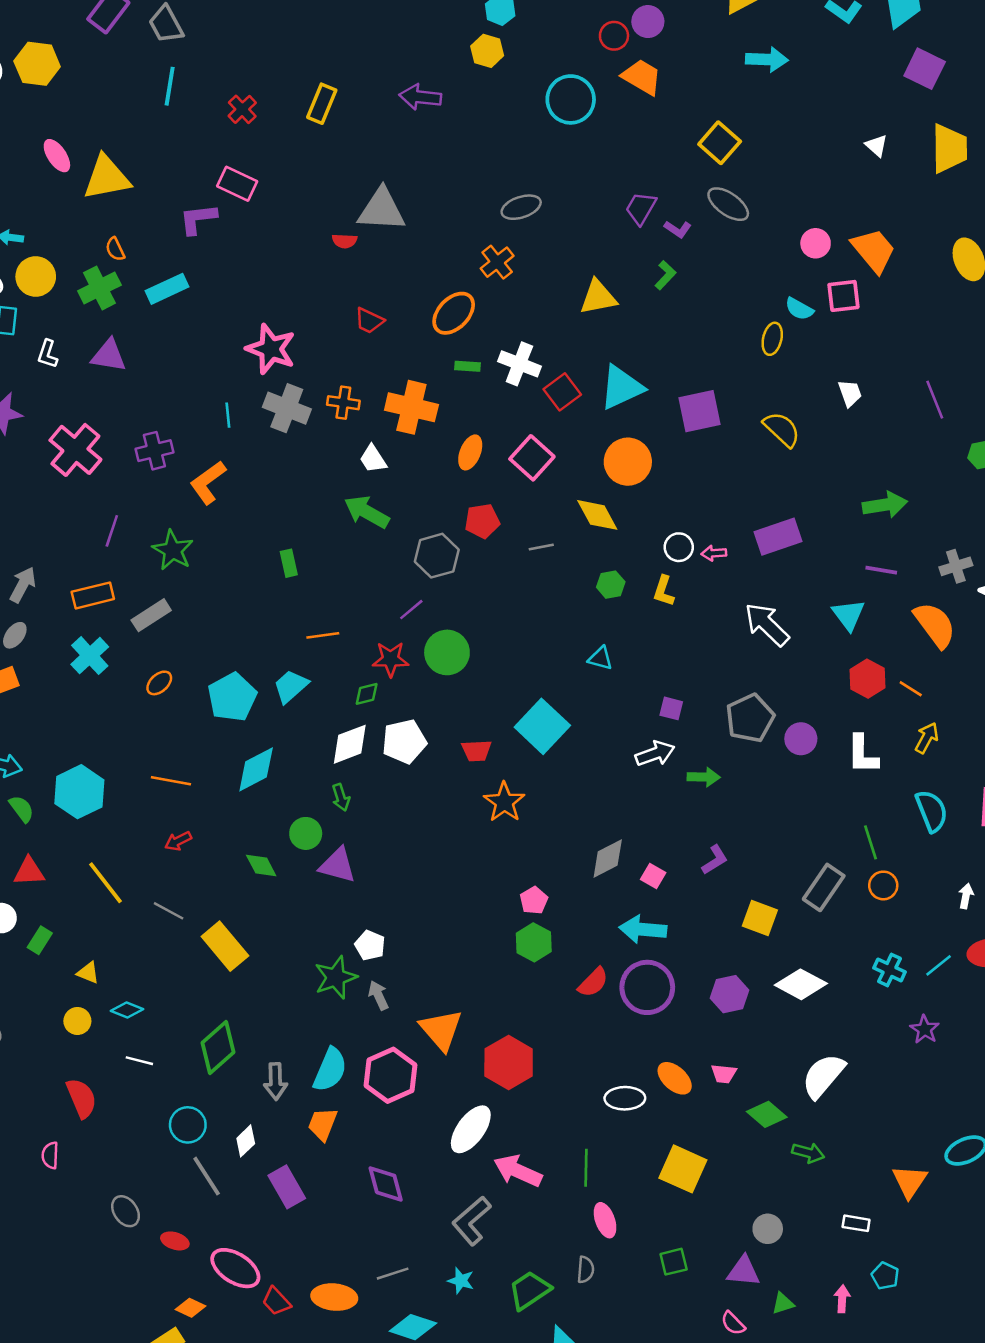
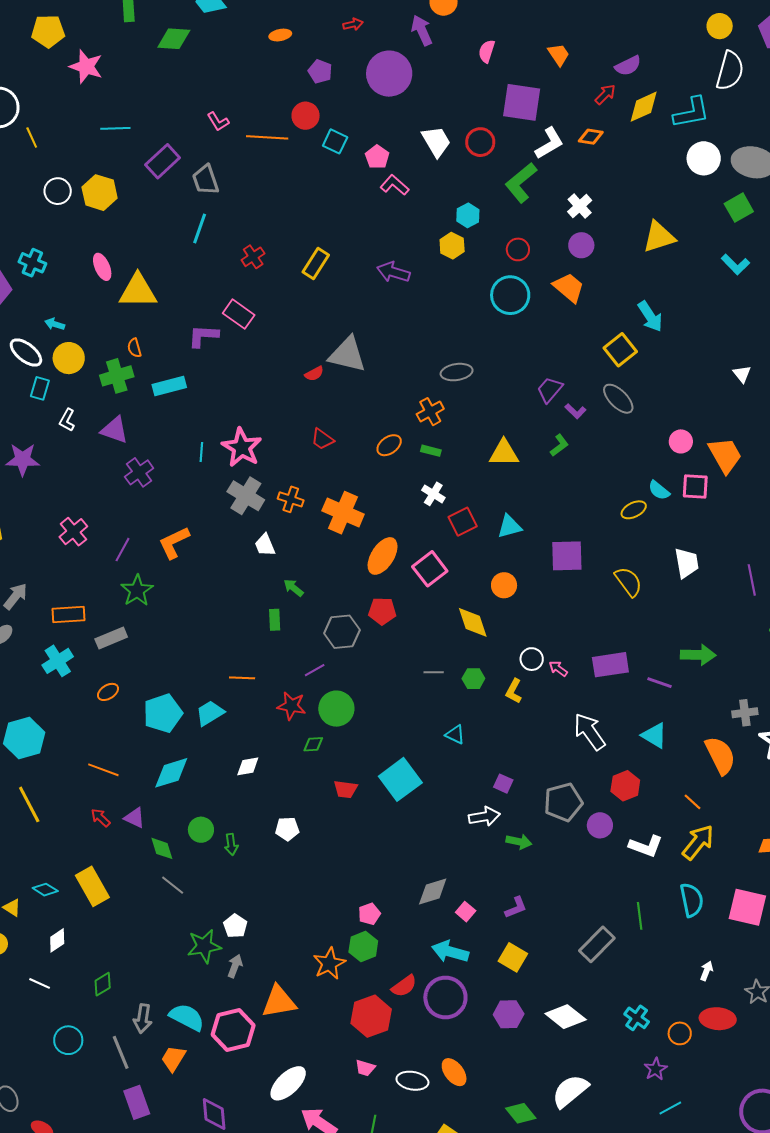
red circle: (614, 36) -> (518, 249), moved
cyan arrow: (767, 60) -> (650, 316), moved, turned 44
red semicircle: (344, 241) -> (314, 374), turned -42
orange ellipse: (454, 313) -> (389, 445), size x0.7
yellow ellipse: (772, 339) -> (634, 510), turned 40
white cross: (519, 364) -> (433, 494), size x0.7
green rectangle: (468, 366) -> (431, 451), moved
cyan triangle: (622, 387) -> (510, 526), size x0.7
white trapezoid: (850, 393) -> (687, 563), size x1.4
cyan line: (228, 415) -> (201, 452), moved
pink cross: (75, 450) -> (73, 532), moved, size x0.7
purple cross: (154, 451) -> (139, 472), moved, turned -32
orange ellipse: (470, 452) -> (383, 556), size x1.4
white trapezoid: (373, 459) -> (265, 545), moved
orange circle: (628, 462) -> (504, 585), size x0.7
green arrow: (367, 512) -> (293, 588), size x0.6
purple line: (112, 531) -> (122, 550), moved
gray line: (541, 547) -> (434, 672), moved
pink arrow: (714, 553) -> (558, 669), turned 30
green rectangle: (289, 563) -> (275, 620), moved
purple line: (881, 570) -> (660, 683), moved
cyan triangle: (848, 615) -> (654, 735), turned -32
red hexagon: (867, 679) -> (625, 786), moved
green diamond: (367, 694) -> (313, 744), moved
yellow arrow: (927, 738) -> (698, 842), size x1.5
white pentagon: (404, 742) -> (287, 829), moved, size x0.7
white diamond: (350, 744) -> (248, 766), size x0.7
white L-shape: (863, 754) -> (646, 846), turned -80
cyan hexagon: (79, 792) -> (24, 738), moved
green arrow: (341, 797) -> (231, 845), moved
orange star: (504, 802) -> (329, 964), moved
red arrow: (178, 841) -> (101, 818), turned 60
purple triangle: (337, 865) -> (135, 818), moved, size x0.7
yellow line: (105, 883) -> (29, 804), moved
orange circle: (883, 885) -> (680, 1033), moved
gray line: (169, 911) -> (173, 885), moved
yellow square: (760, 918) -> (513, 957), moved
yellow rectangle: (225, 946) -> (92, 886), moved
cyan line: (939, 965) -> (670, 1108), moved
gray arrow: (378, 995) -> (235, 966), turned 35
cyan diamond: (127, 1010) -> (45, 890), moved
orange triangle: (441, 1030) -> (279, 1002), turned 51
green diamond: (218, 1047) -> (103, 984), size x0.6
red hexagon: (509, 1062) -> (371, 1016), moved
cyan semicircle: (330, 1070) -> (187, 1017), turned -96
pink trapezoid: (724, 1074) -> (365, 1068), moved
white diamond: (246, 1141) -> (57, 940), moved
gray line: (207, 1176) -> (121, 1052), moved

